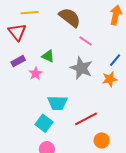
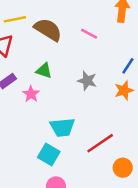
brown semicircle: (70, 17) -> (48, 30), moved
pink line: (86, 41) -> (89, 34), moved
gray star: (81, 68) -> (87, 81), size x0.7

